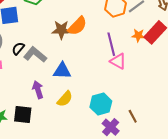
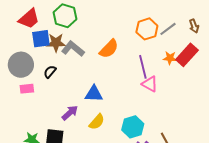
brown star: (61, 30) -> (56, 43), moved
gray L-shape: (35, 55) -> (73, 49), moved
purple arrow: (38, 90) -> (70, 113), turned 66

